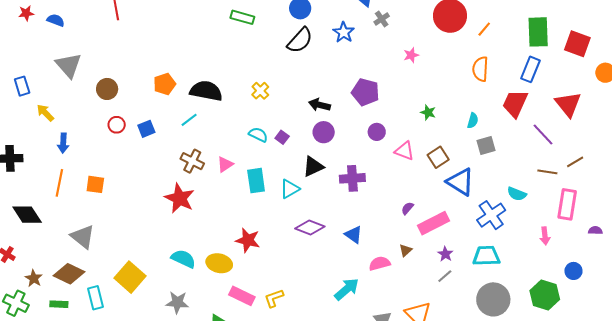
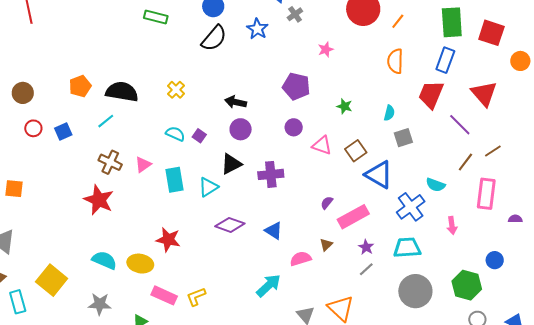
purple pentagon: (365, 92) -> (296, 86), moved
brown line: (547, 172) -> (465, 162), turned -60
pink arrow: (545, 236) -> (452, 225), moved

